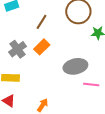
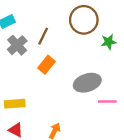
gray cross: (18, 49) -> (17, 45), moved

